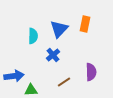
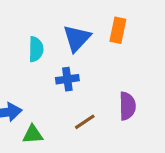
blue cross: (53, 55) -> (67, 79), turned 32

